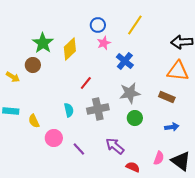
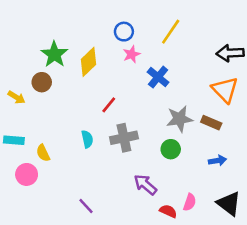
orange triangle: (178, 71) -> (225, 90), turned 40
gray star: (130, 93) -> (180, 119), moved
pink circle: (54, 138) -> (27, 174), moved
purple line: (79, 149) -> (86, 206), moved
pink semicircle: (159, 158) -> (190, 202), moved

